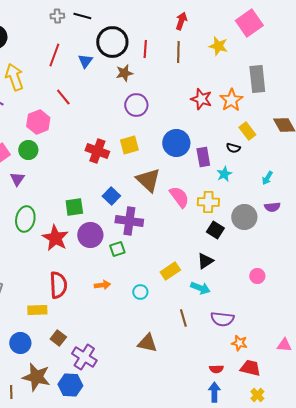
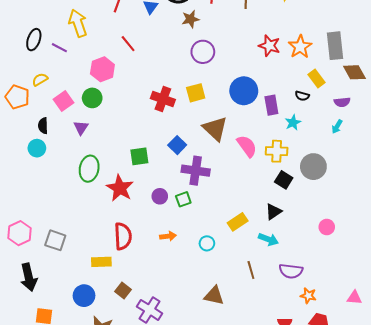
gray rectangle: (257, 79) -> (335, 46), moved
purple semicircle: (272, 207) -> (342, 102), moved
purple circle: (90, 235) -> (160, 196), moved, size x0.6

